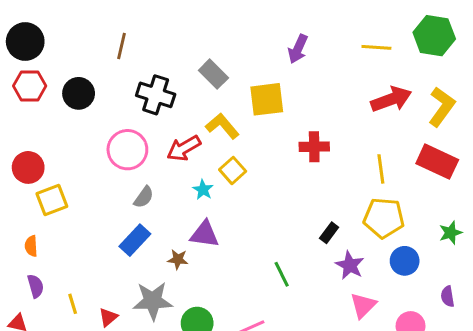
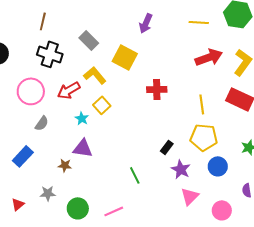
brown line: (122, 46) -> (43, 21), moved
yellow square: (267, 99) -> (125, 57), turned 35
blue rectangle: (135, 240) -> (23, 156), moved
gray star: (153, 301) -> (48, 193), size x0.6

